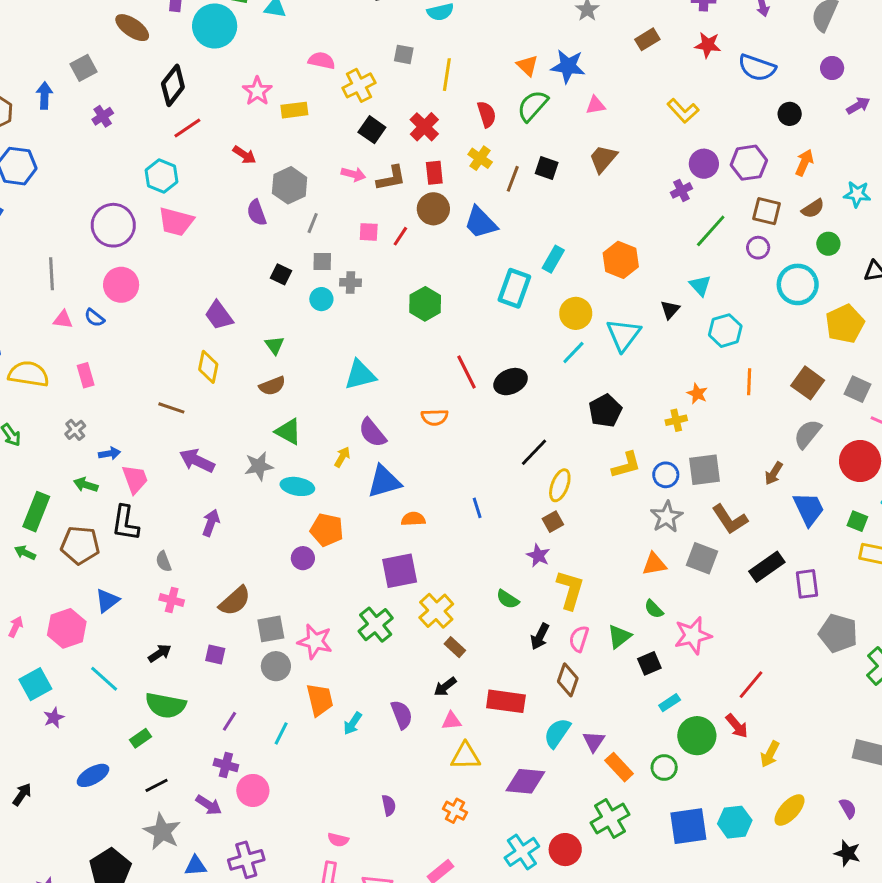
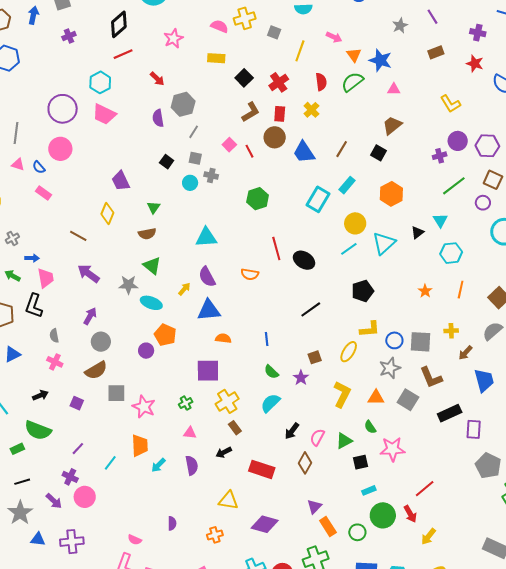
yellow cross: (359, 85) -> (245, 18), moved
yellow rectangle: (294, 110) -> (216, 58), moved
black square: (547, 168) -> (378, 153), moved
pink arrow: (353, 174) -> (334, 37), moved
brown L-shape: (391, 178) -> (251, 112), turned -30
brown line: (513, 179) -> (342, 149), moved
pink square: (369, 232) -> (229, 145), turned 32
red line: (400, 236) -> (250, 151), turned -72
pink rectangle: (86, 375) -> (44, 193), moved, turned -49
black ellipse: (511, 382) -> (304, 260), turned 45
yellow cross: (676, 420) -> (451, 331), moved
yellow ellipse: (560, 485) -> (349, 352), moved
yellow L-shape: (570, 590) -> (342, 394), moved
green semicircle: (508, 599) -> (271, 372), moved
green cross: (376, 625) -> (186, 403), size x0.6
gray circle: (276, 666) -> (101, 342), moved
pink triangle: (452, 721) -> (190, 433), moved
cyan semicircle: (557, 733) -> (270, 403), moved
orange cross: (455, 811) -> (215, 535), turned 35

